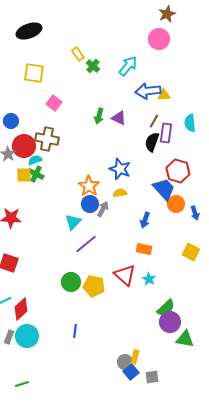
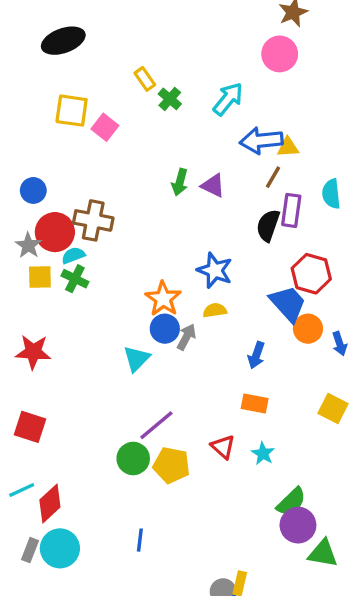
pink square: (54, 103) -> (105, 127), moved
brown line: (154, 121) -> (273, 177), moved
yellow square: (24, 175) -> (40, 277), moved
purple line: (86, 244) -> (156, 425), moved
red triangle: (125, 275) -> (223, 447), size x0.7

